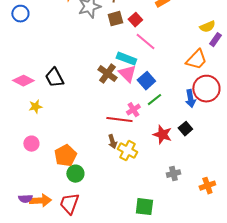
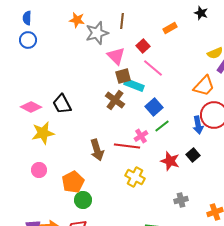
brown square: (115, 19) -> (123, 76), moved
pink triangle: (127, 74) -> (116, 56), moved
yellow star: (35, 107) -> (43, 133), size x1.6
brown arrow: (112, 142) -> (97, 150), moved, size x1.5

